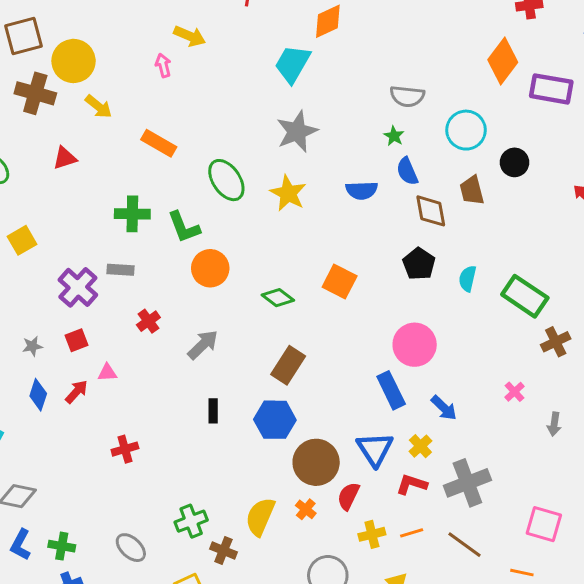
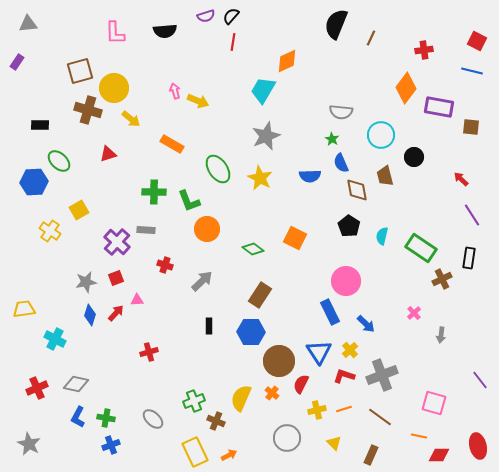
yellow arrow: (190, 36) -> (198, 101), moved
red cross: (148, 321) -> (165, 265), turned -35
gray star: (32, 346) -> (86, 282), size x1.5

